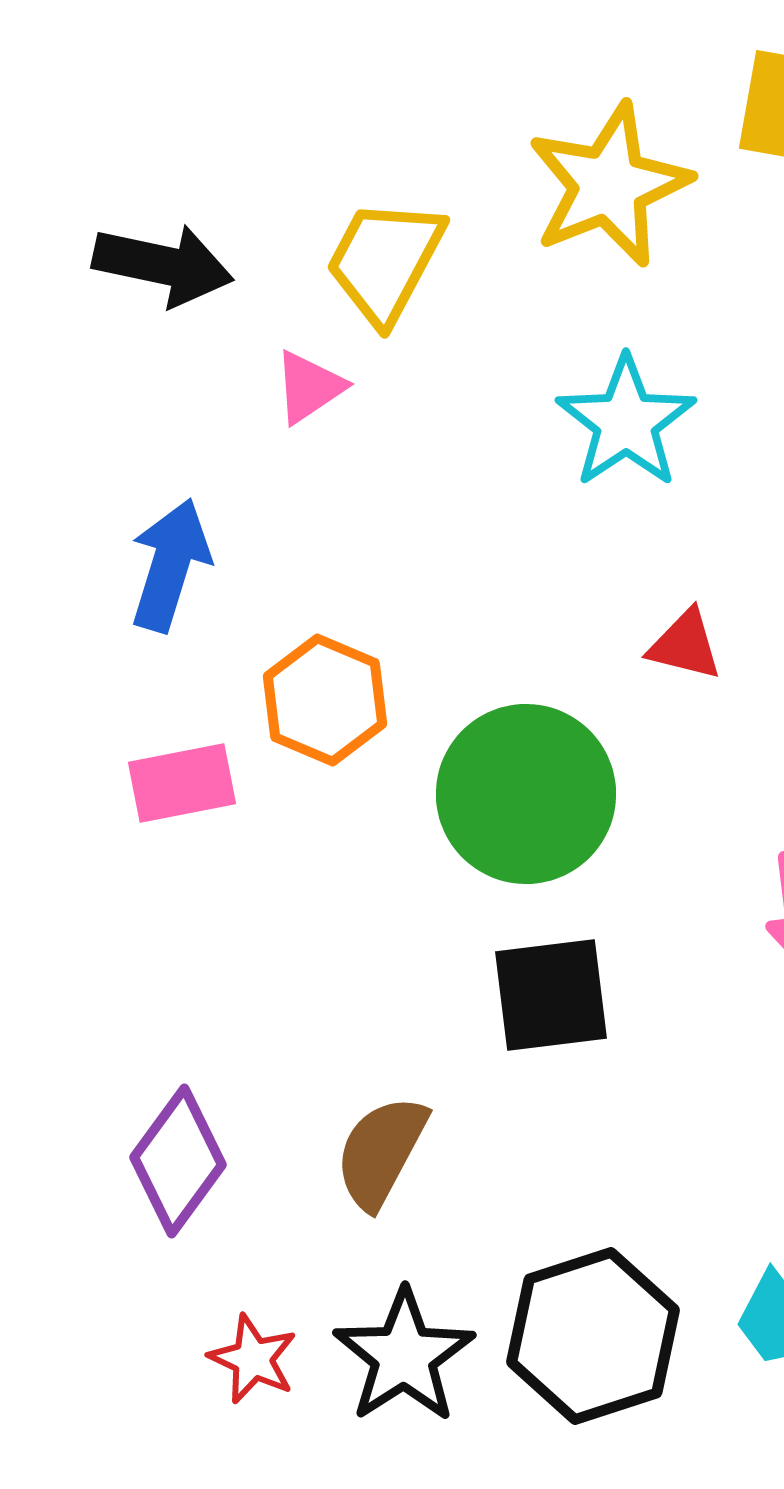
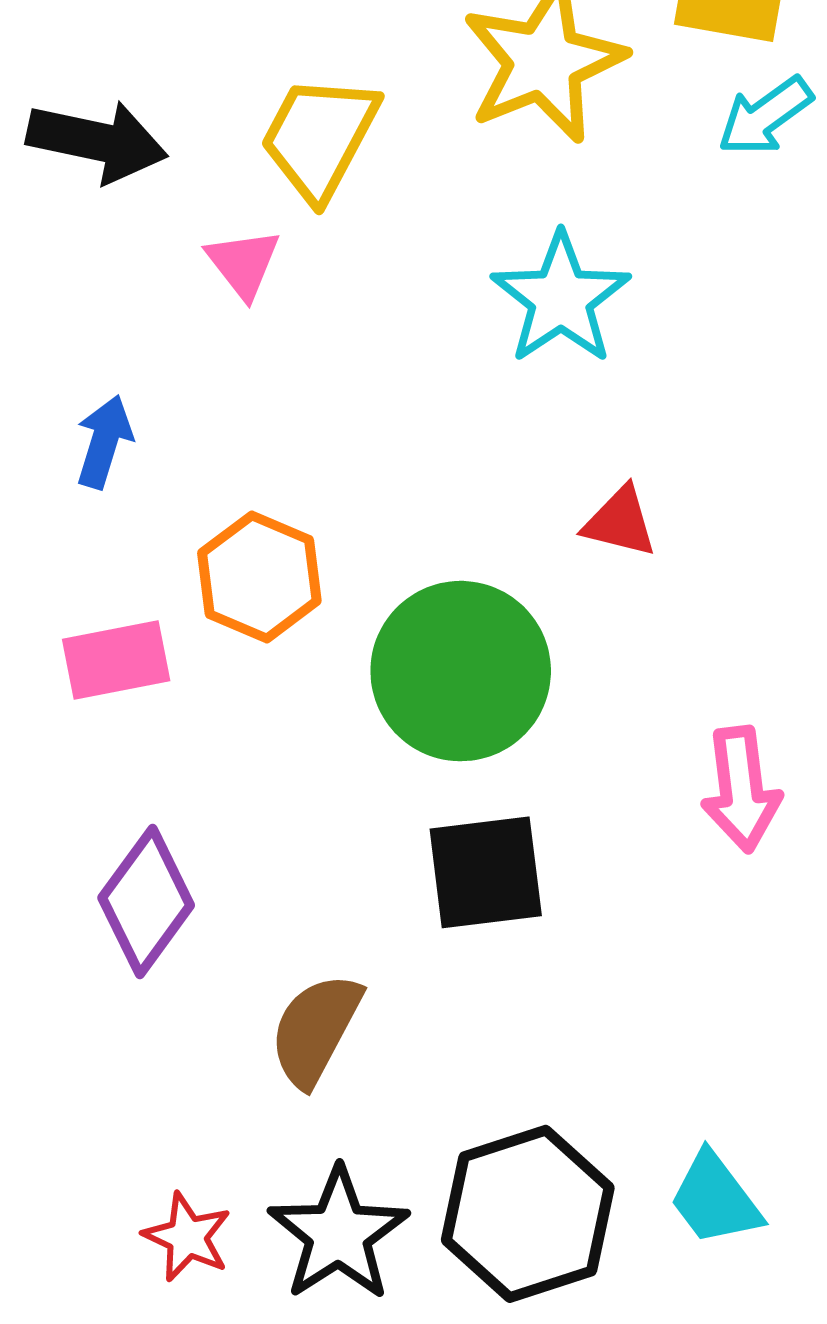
pink triangle: (309, 387) -> (243, 263), turned -34
blue arrow: (170, 565) -> (104, 442), size x0.7
purple diamond: (178, 1161) -> (146, 901), moved

